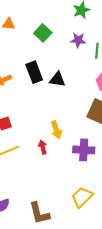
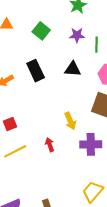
black triangle: (57, 80) -> (73, 69), moved
yellow arrow: (56, 130) -> (70, 121), moved

